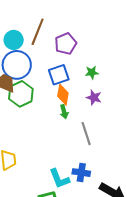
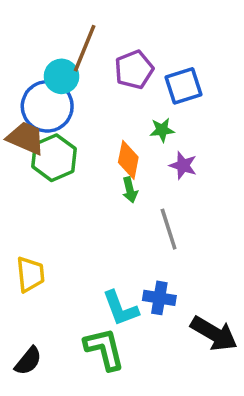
cyan circle: (14, 40) -> (61, 76), moved
green star: (92, 73) -> (162, 130), moved
blue square: (59, 75) -> (183, 86), moved

